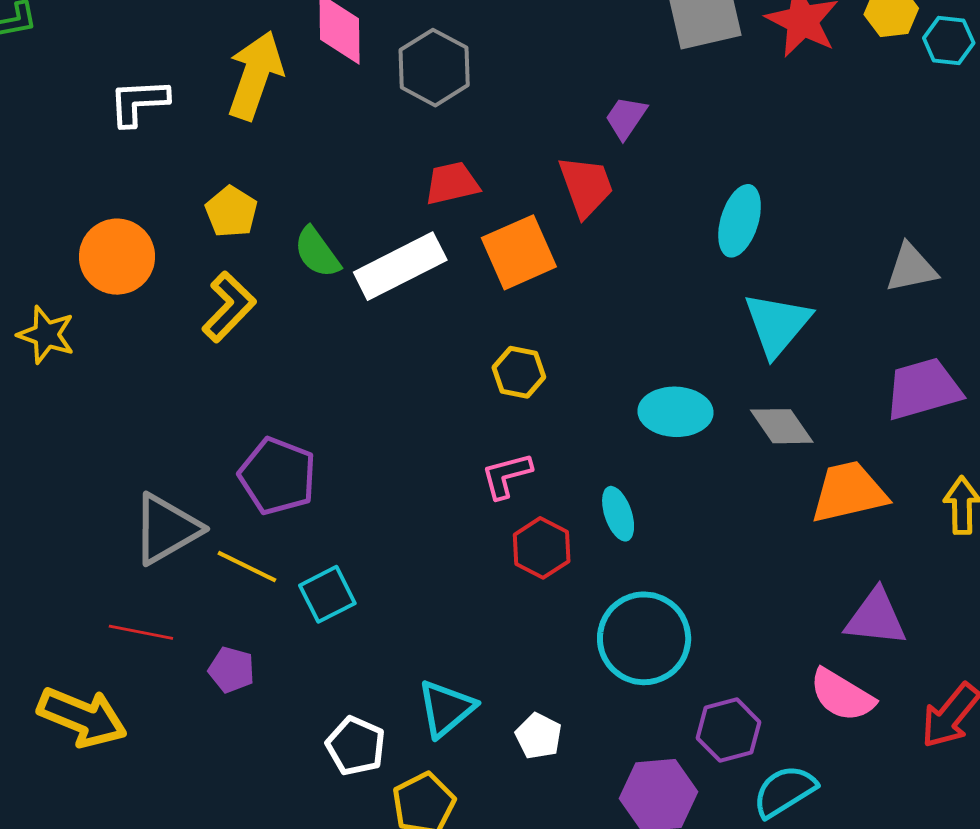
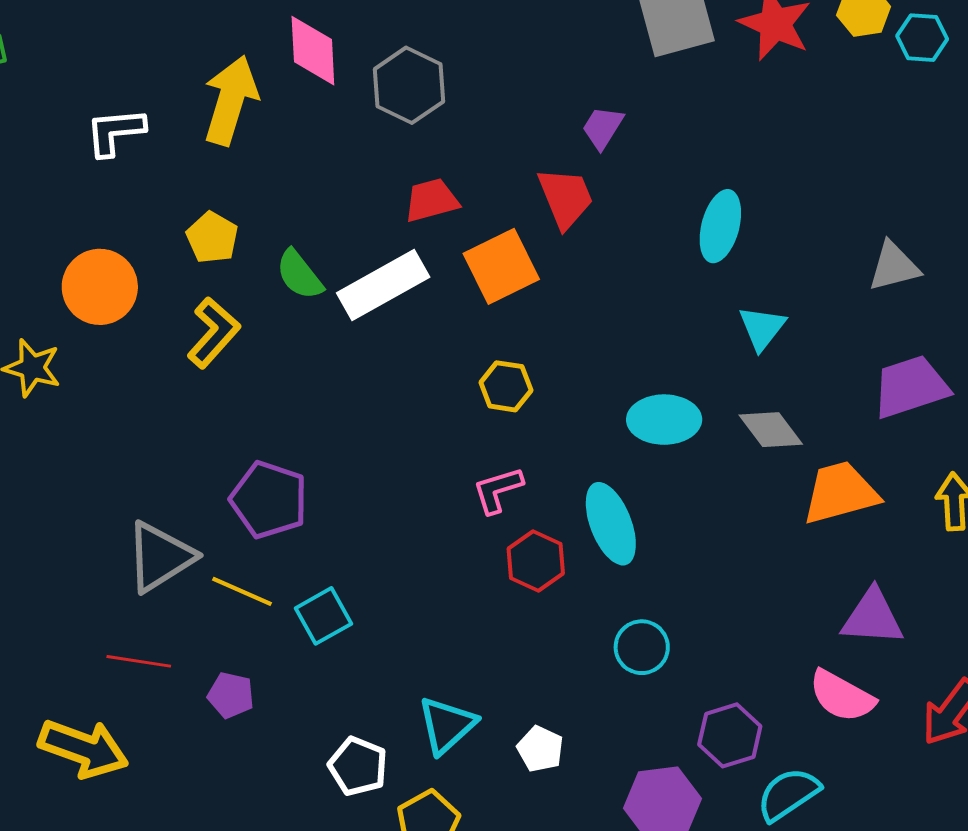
cyan triangle: (777, 324) -> (762, 328), size x0.7
cyan ellipse: (618, 514) -> (611, 524), size x1.5
cyan circle: (644, 638) -> (642, 647), size x0.6

